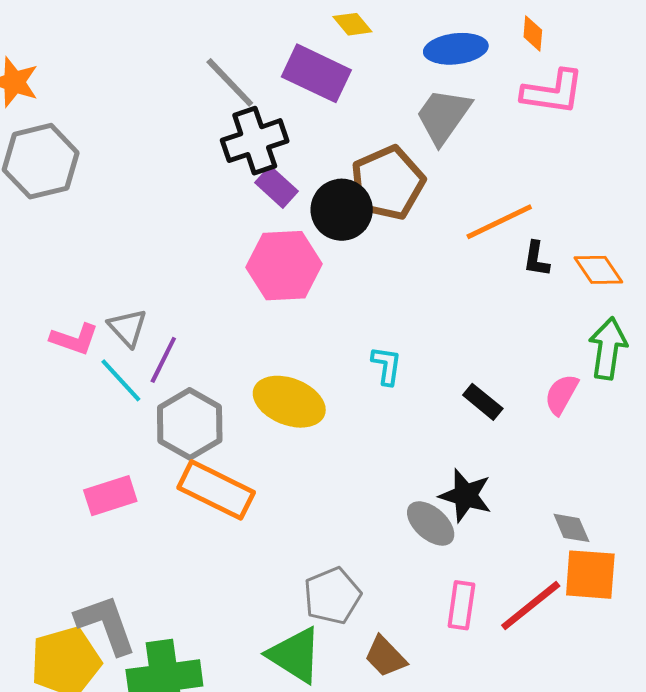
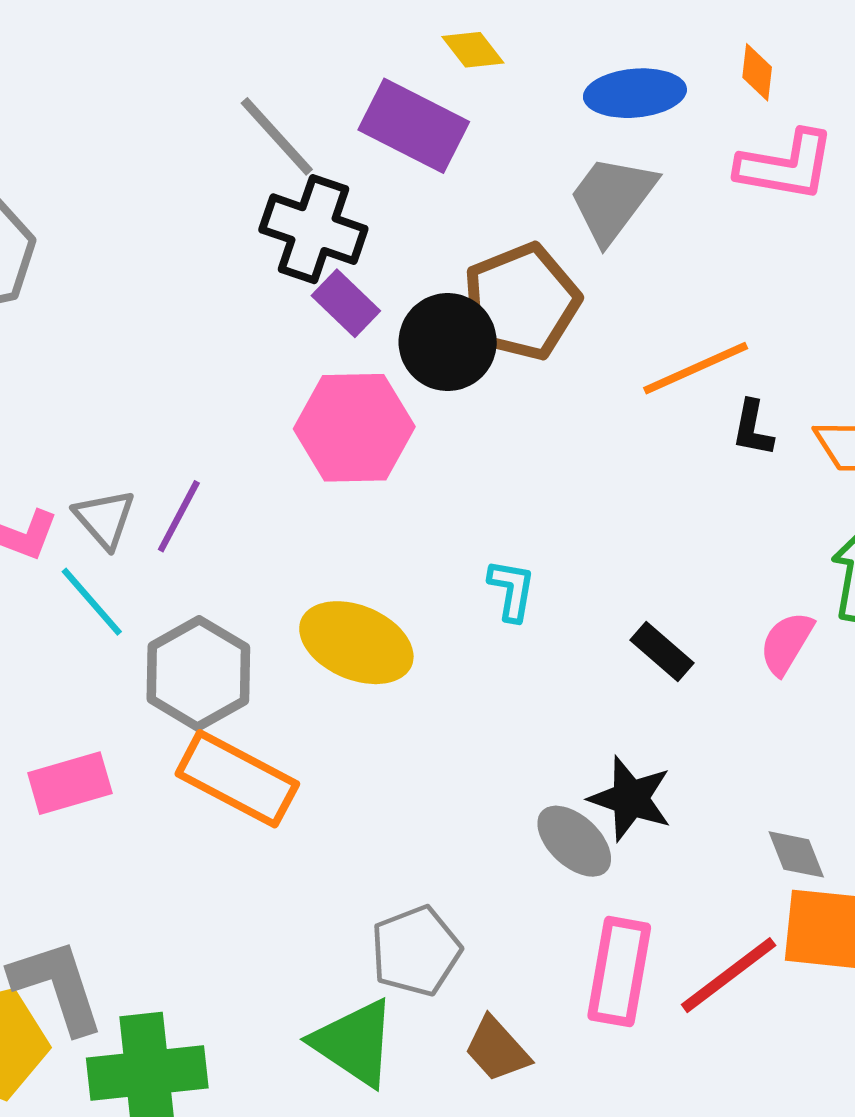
black cross: (255, 141) -> (313, 229), turned 36
purple line: (163, 360) -> (179, 516), moved
pink rectangle: (461, 605) -> (619, 972), size x1.4

